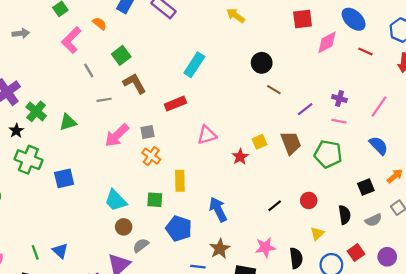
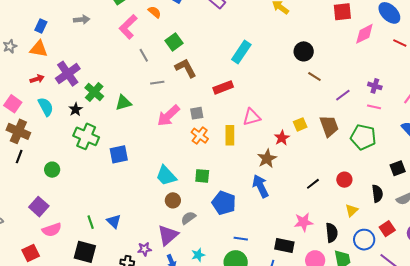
yellow rectangle: (180, 181) -> (230, 135), moved
brown star: (220, 249) -> (267, 159), moved

